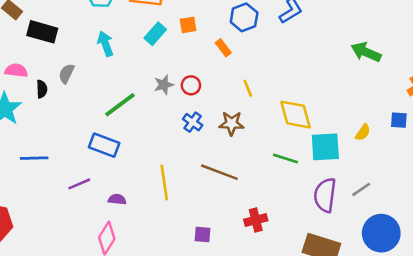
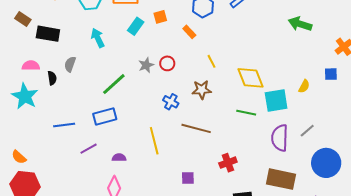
blue cross: (193, 122) -> (171, 102), moved
blue rectangle: (104, 145) -> (105, 117), turned -30
blue line: (34, 158) -> (64, 125), moved

